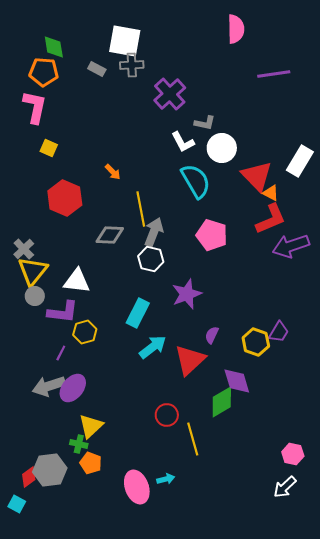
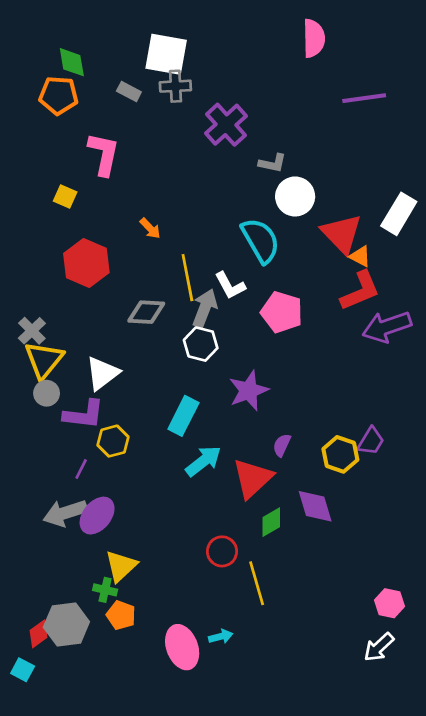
pink L-shape: (35, 107) -> (104, 154), moved
white L-shape: (183, 142) -> (230, 286), moved
white triangle: (77, 281) -> (102, 373), turned -44
green diamond: (222, 402) -> (271, 522), moved, size x0.7

